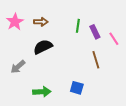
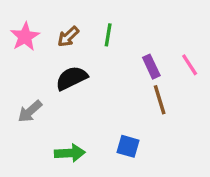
brown arrow: (41, 22) -> (68, 37), turned 136
green line: (78, 26) -> (108, 35), moved
purple rectangle: (95, 32) -> (151, 67), moved

